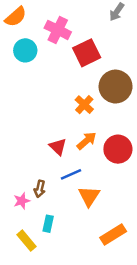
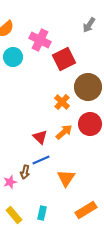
red circle: (118, 149) -> (90, 124), moved
blue line: (71, 174) -> (41, 160), moved
cyan rectangle: (48, 224) -> (42, 213), moved

